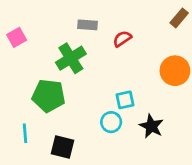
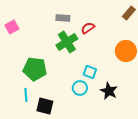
green cross: (71, 58) -> (67, 42), moved
cyan square: (125, 100) -> (90, 72), turned 32
cyan line: (25, 133) -> (26, 95), moved

